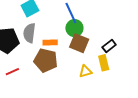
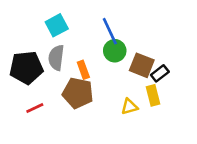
orange rectangle: (50, 42) -> (83, 70), turned 72
brown square: (79, 43) -> (142, 65), moved

